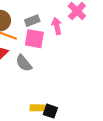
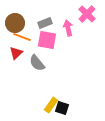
yellow rectangle: (39, 108) -> (51, 105), turned -56

